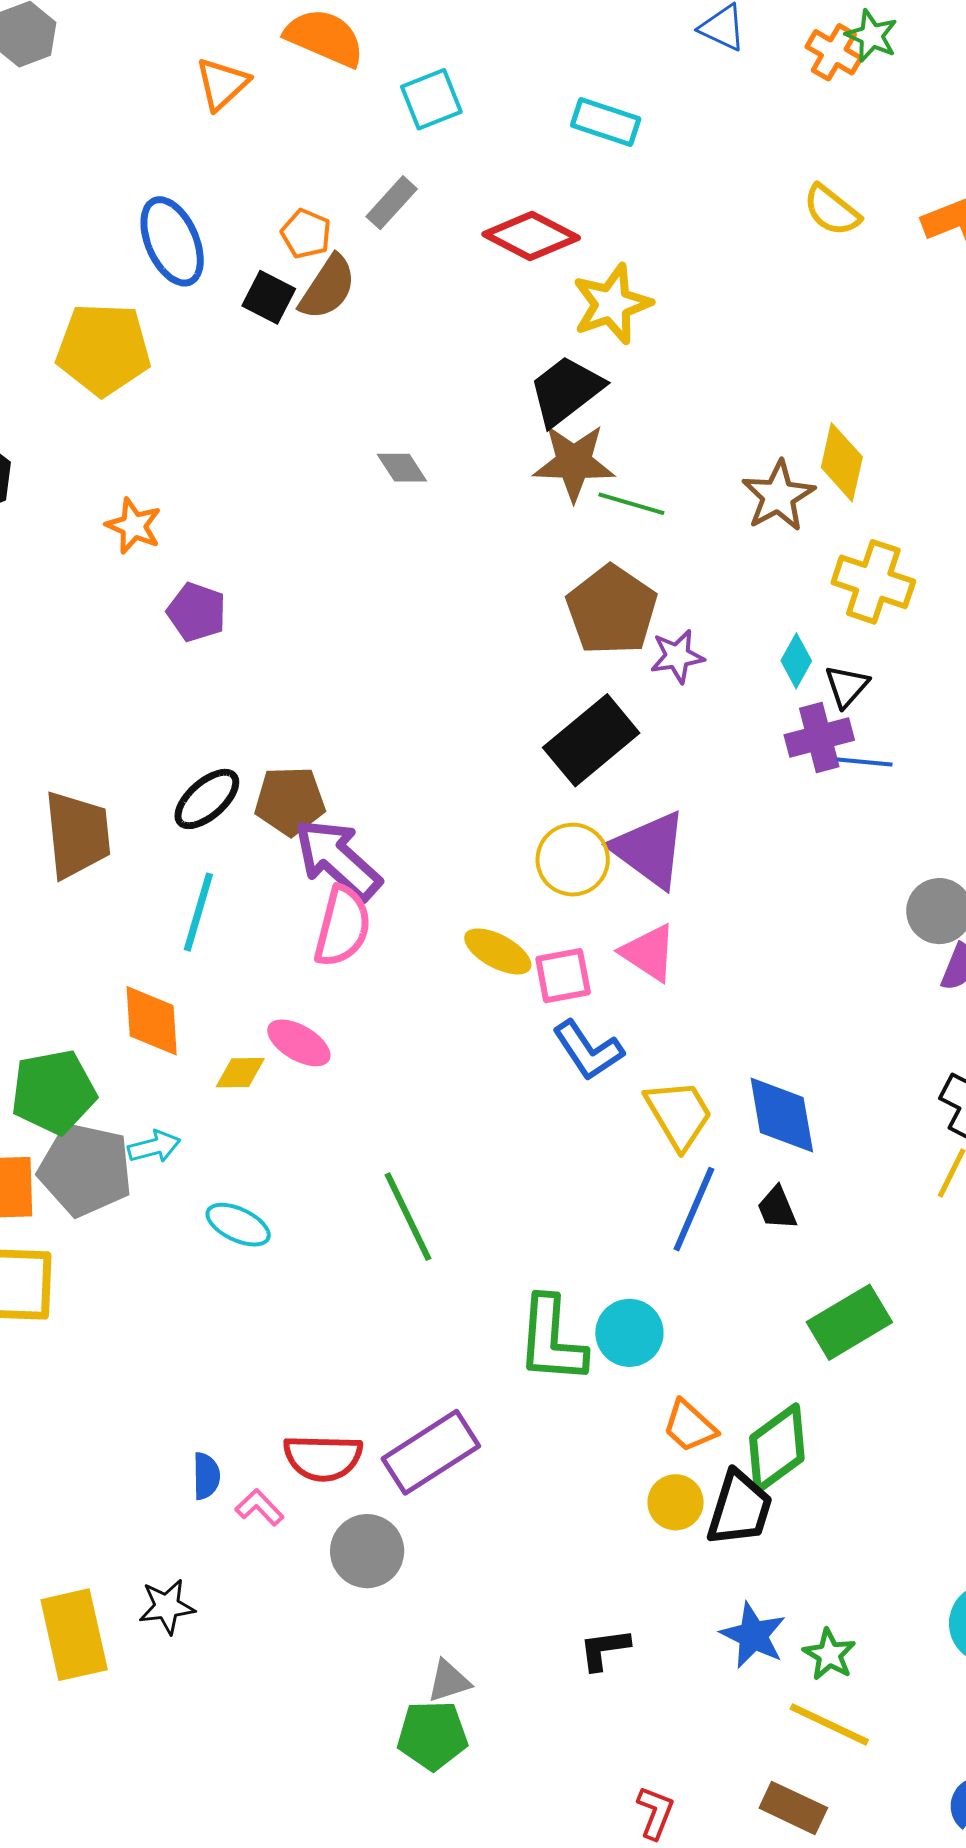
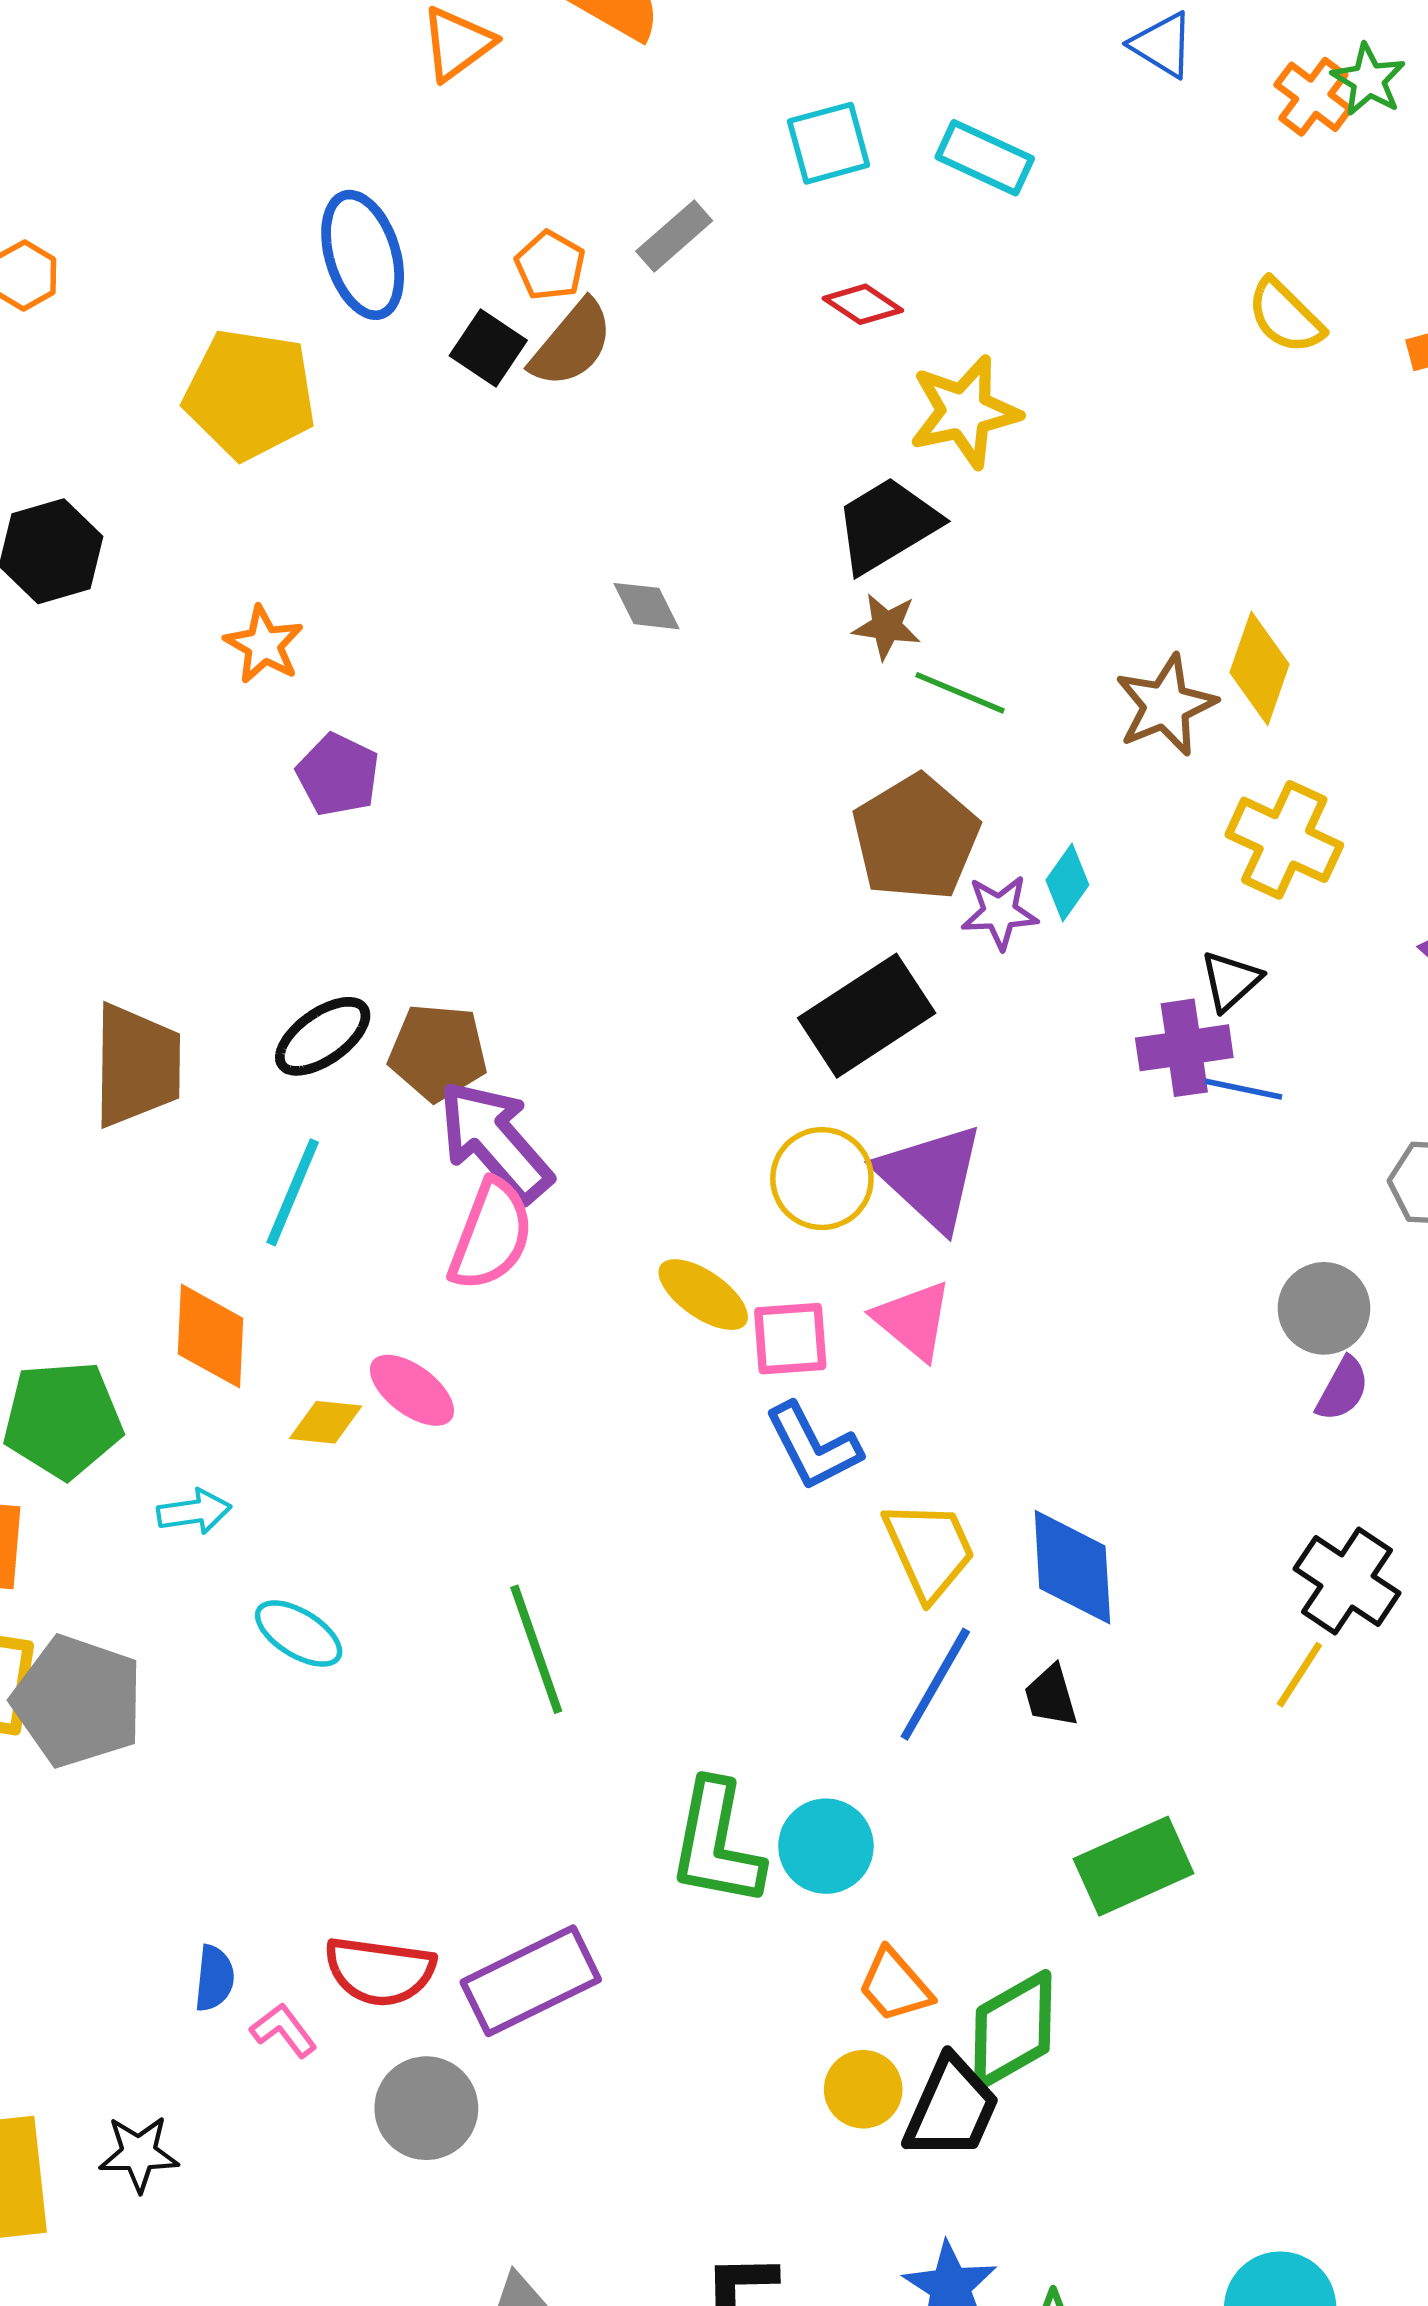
cyan square: (431, 99) -> (829, 143), moved
red diamond: (531, 236) -> (863, 304), size x0.6
brown star: (574, 462) -> (887, 626), size x0.6
cyan diamond: (796, 661) -> (1067, 883), moved
gray pentagon: (85, 1170) -> (78, 1701), moved

